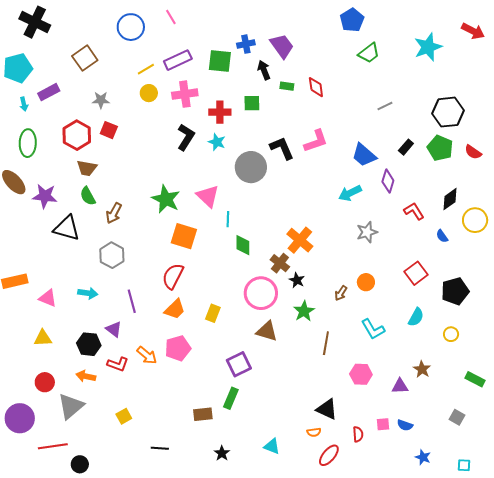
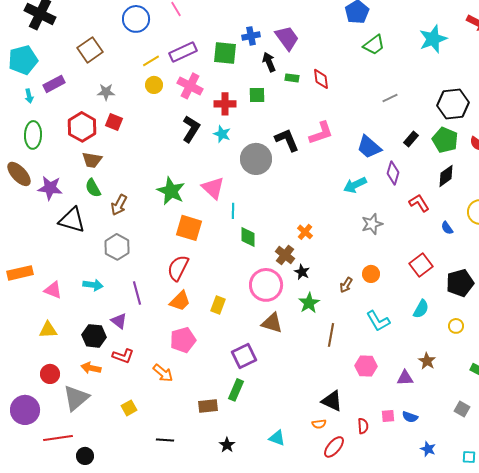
pink cross: (185, 94) -> (190, 86), turned 35
black diamond: (450, 199) -> (446, 176), moved
orange cross: (300, 240) -> (305, 232), size x0.6
orange arrow: (147, 355) -> (163, 373), moved

